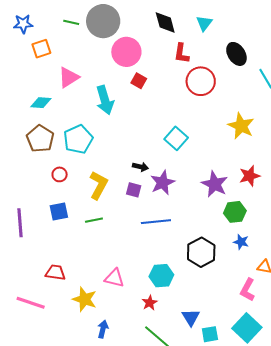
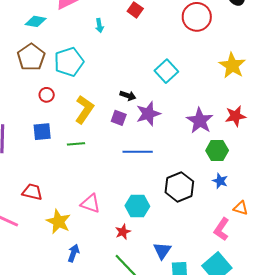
cyan arrow: (105, 100) -> (99, 26), size x0.5

